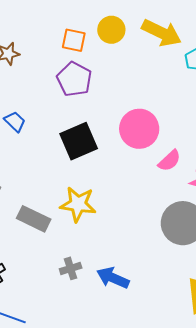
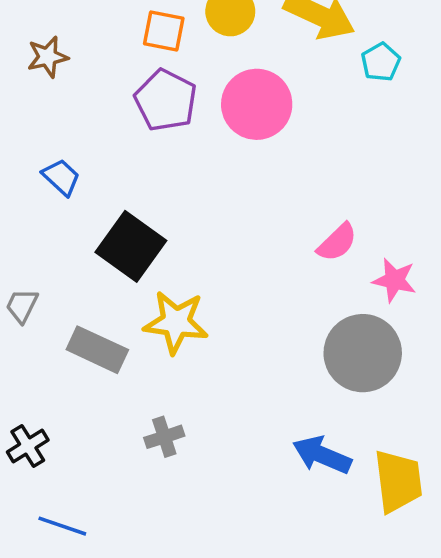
pink circle: (139, 129) -> (257, 104), moved
black square: (79, 141) -> (131, 246), moved, turned -30
blue arrow: (113, 278) -> (322, 455), moved

